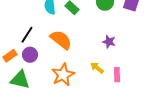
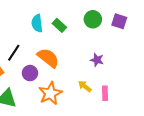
purple circle: (30, 55) -> (30, 73), moved

